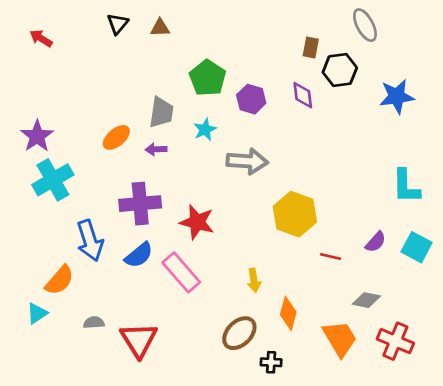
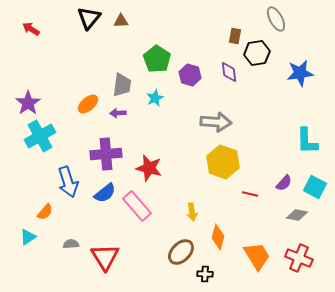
black triangle: (118, 24) -> (89, 18), size x1.4
gray arrow: (247, 161) -> (216, 122), moved
orange semicircle: (60, 280) -> (45, 212), size x0.7
gray diamond: (366, 300) -> (297, 215), moved

